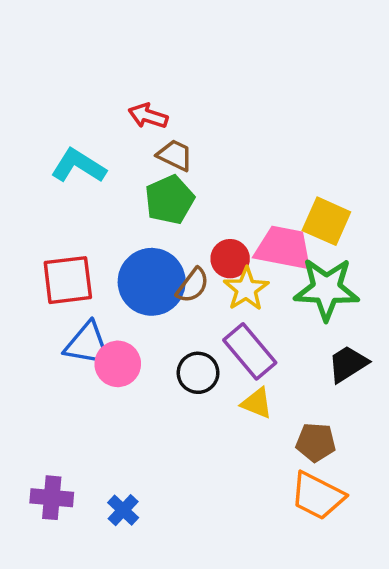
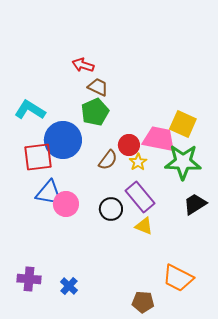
cyan L-shape: (78, 166) -> (30, 110), moved
blue circle: (152, 282) -> (63, 140), moved
yellow star: (246, 289) -> (138, 162), size x0.7
brown pentagon: (316, 442) -> (143, 302), moved

